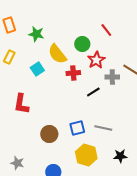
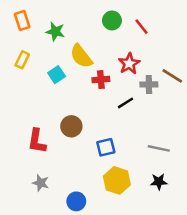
green circle: (82, 44) -> (112, 20), moved
red L-shape: (21, 104) -> (37, 141), moved
gray line: (103, 128) -> (159, 148), moved
brown circle: (49, 134) -> (71, 126), moved
gray star: (17, 163) -> (41, 183), moved

